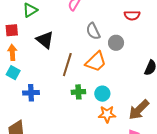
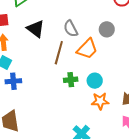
gray semicircle: (93, 31) -> (71, 29), moved
blue cross: (31, 93) -> (13, 81), moved

